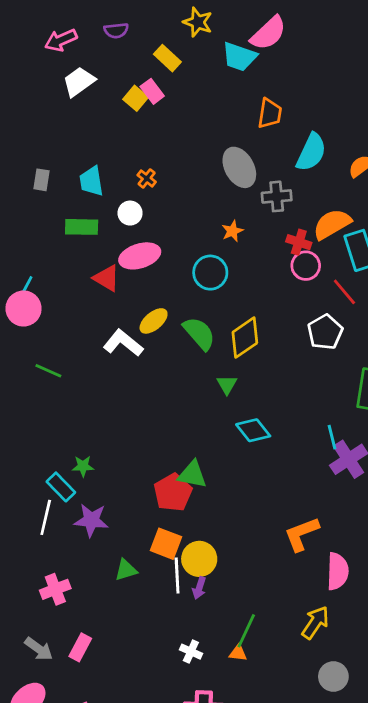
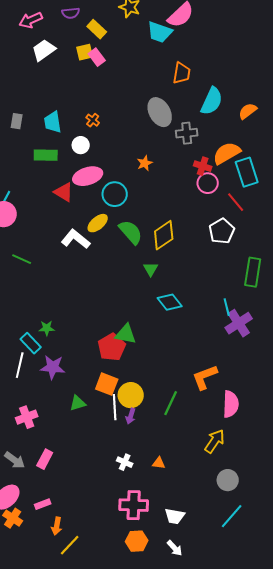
yellow rectangle: (167, 58) -> (97, 29), moved
yellow square: (136, 98) -> (85, 52), moved, turned 36
orange star: (232, 231) -> (145, 163), moved
cyan circle: (210, 273) -> (115, 194), moved
green line: (246, 631) -> (171, 403), moved

